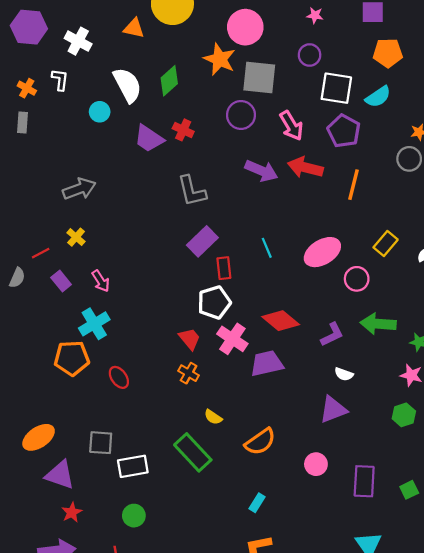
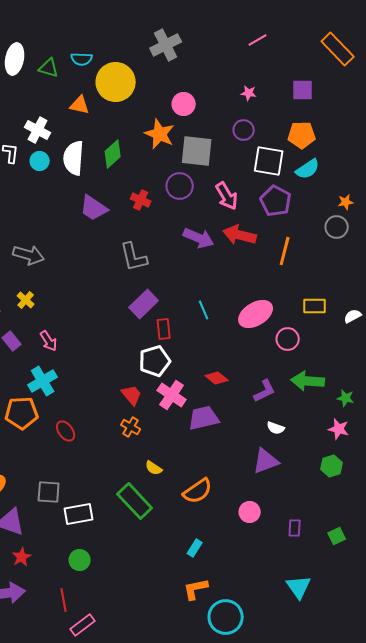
pink circle: (245, 27) -> (184, 104), size x0.7
white cross: (78, 41) -> (38, 130), moved
orange pentagon: (388, 53) -> (302, 135), moved
white semicircle: (127, 85) -> (74, 158), turned -148
cyan circle: (100, 112) -> (40, 161), moved
red cross: (183, 130) -> (141, 200), moved
gray arrow: (79, 189) -> (29, 255), turned 36
yellow rectangle: (386, 243) -> (315, 306), turned 50
red diamond: (281, 321) -> (217, 378), size x0.7
purple rectangle: (364, 481) -> (295, 528), size x0.6

